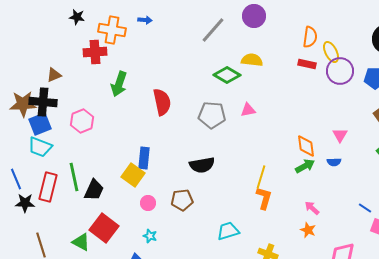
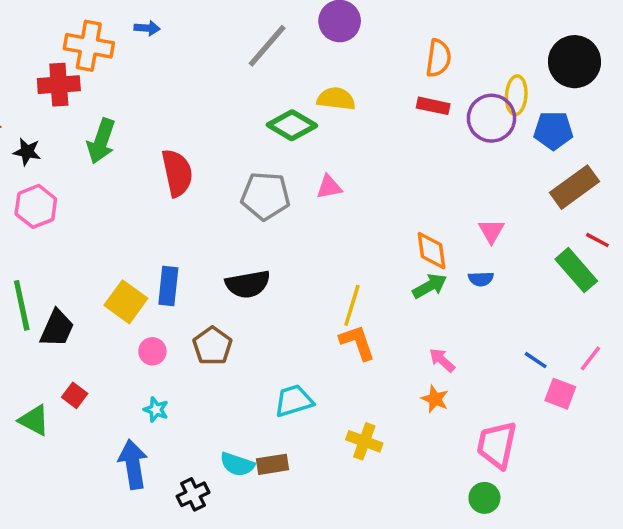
black star: (77, 17) -> (27, 152), moved
yellow ellipse: (331, 52) -> (516, 95), moved, turned 30
blue rectangle: (144, 158) -> (168, 286), moved
orange L-shape: (264, 198) -> (357, 342), turned -35
brown pentagon: (182, 200) -> (212, 346), turned -30
red square: (104, 228) -> (75, 395), size x0.5

